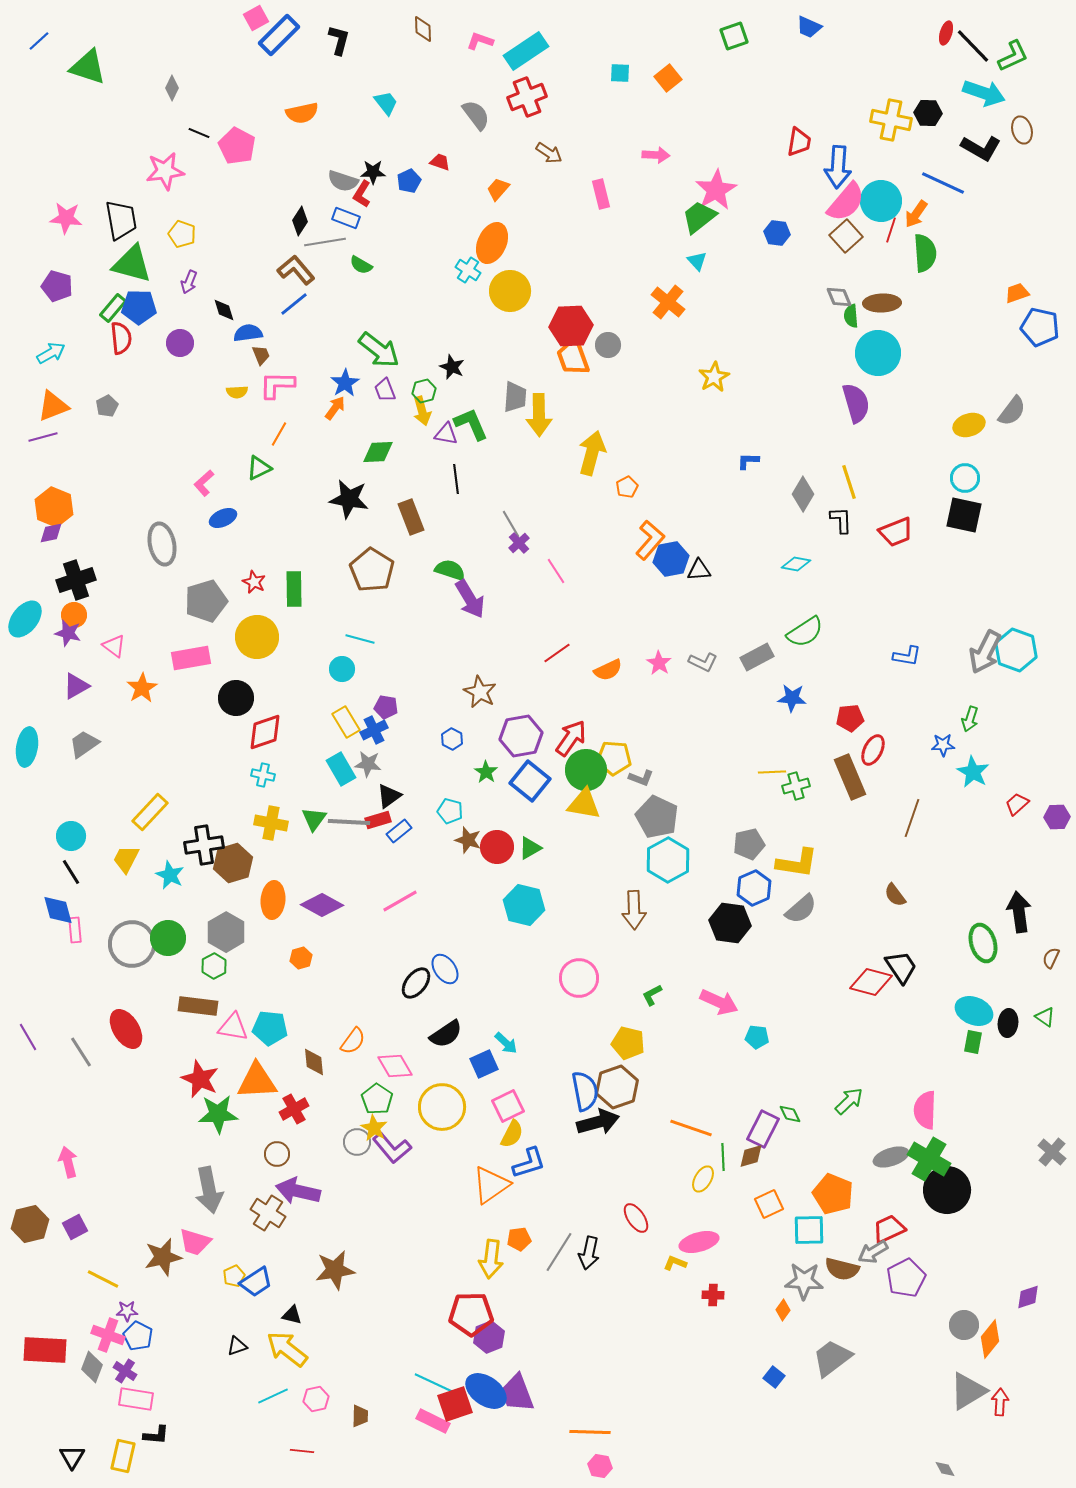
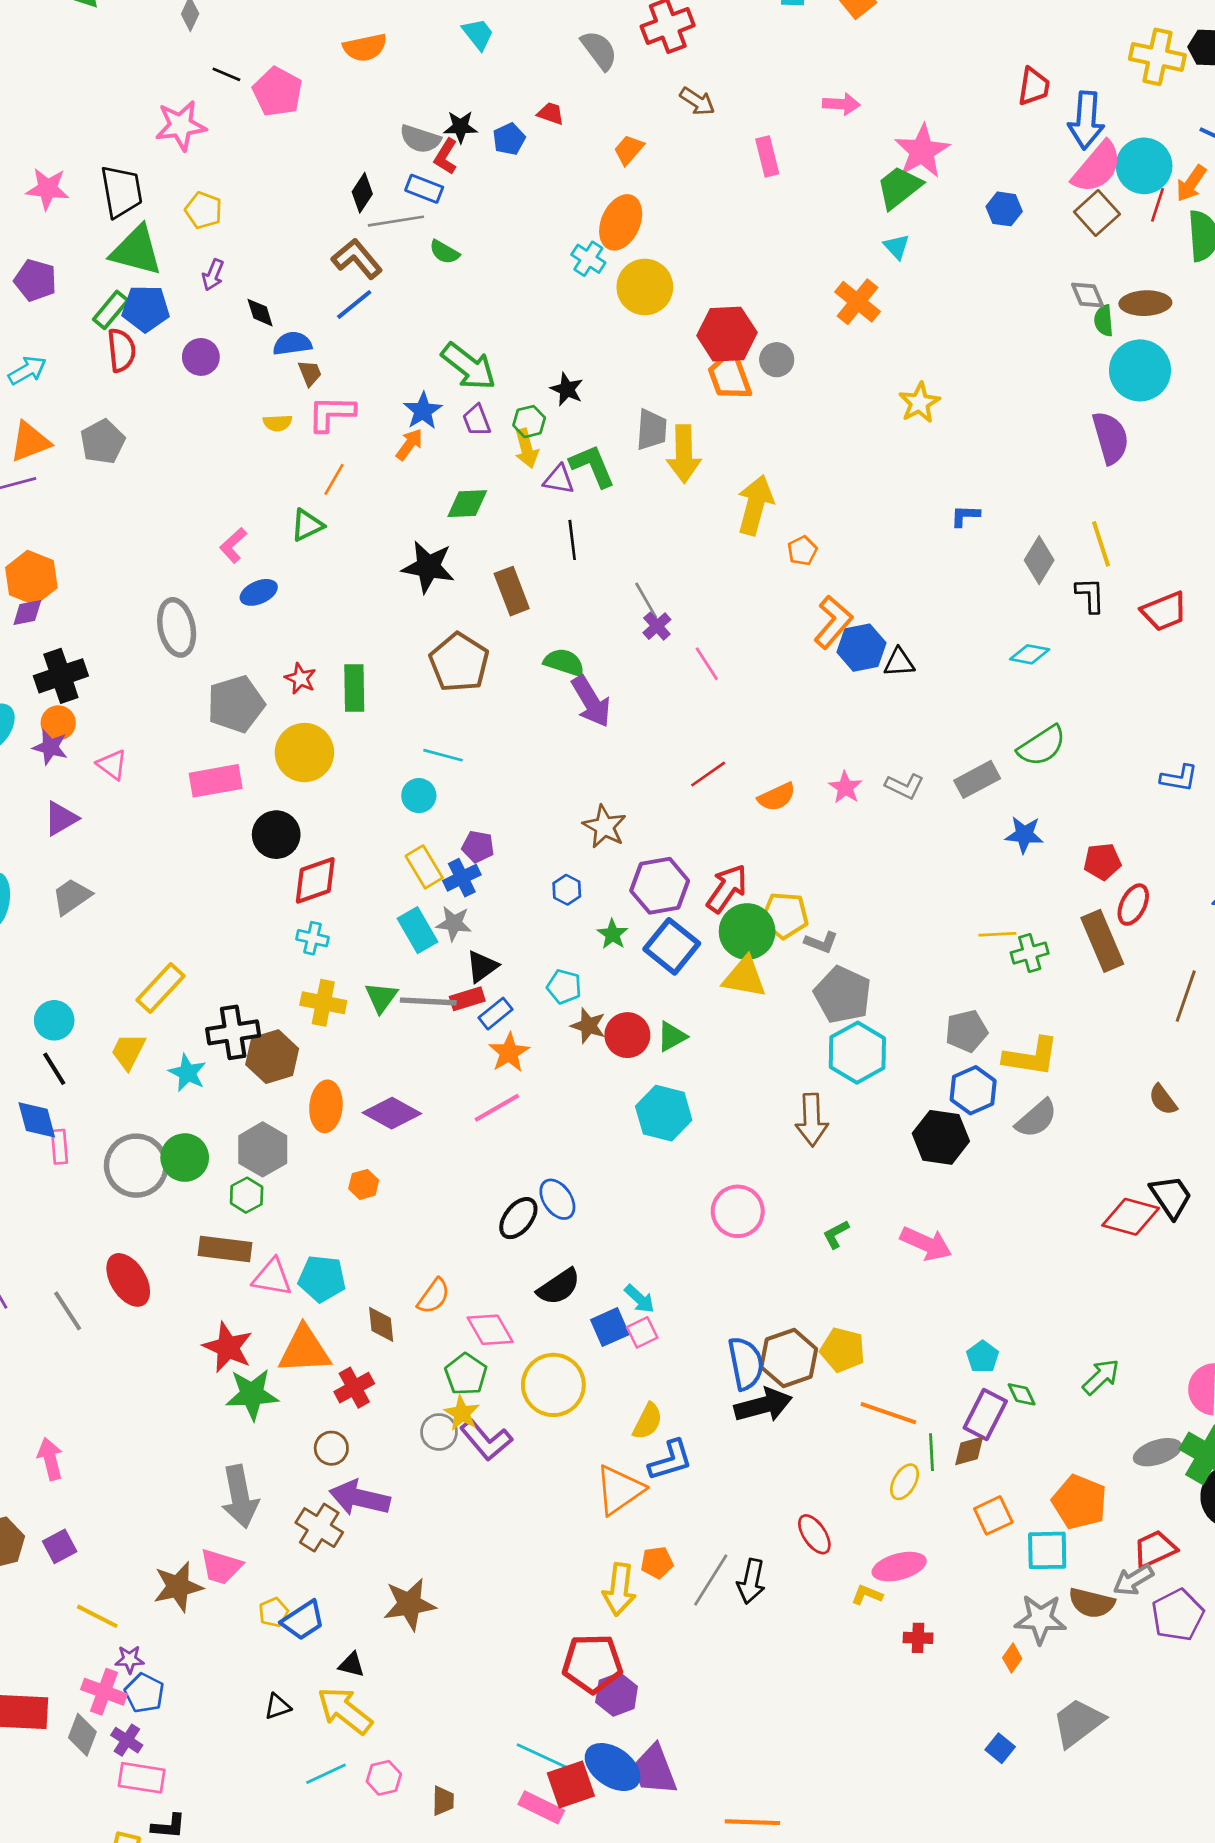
gray pentagon: (107, 406) -> (103, 442), size x1.5
orange star: (142, 688) -> (509, 1053), moved
cyan pentagon: (757, 1037) -> (983, 1357), moved, turned 30
yellow pentagon: (628, 1043) -> (843, 1350), moved
pink square: (508, 1106) -> (642, 1332), moved, size x0.7

